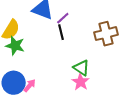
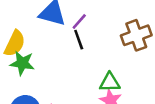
green triangle: (81, 68) -> (110, 82), turned -30

